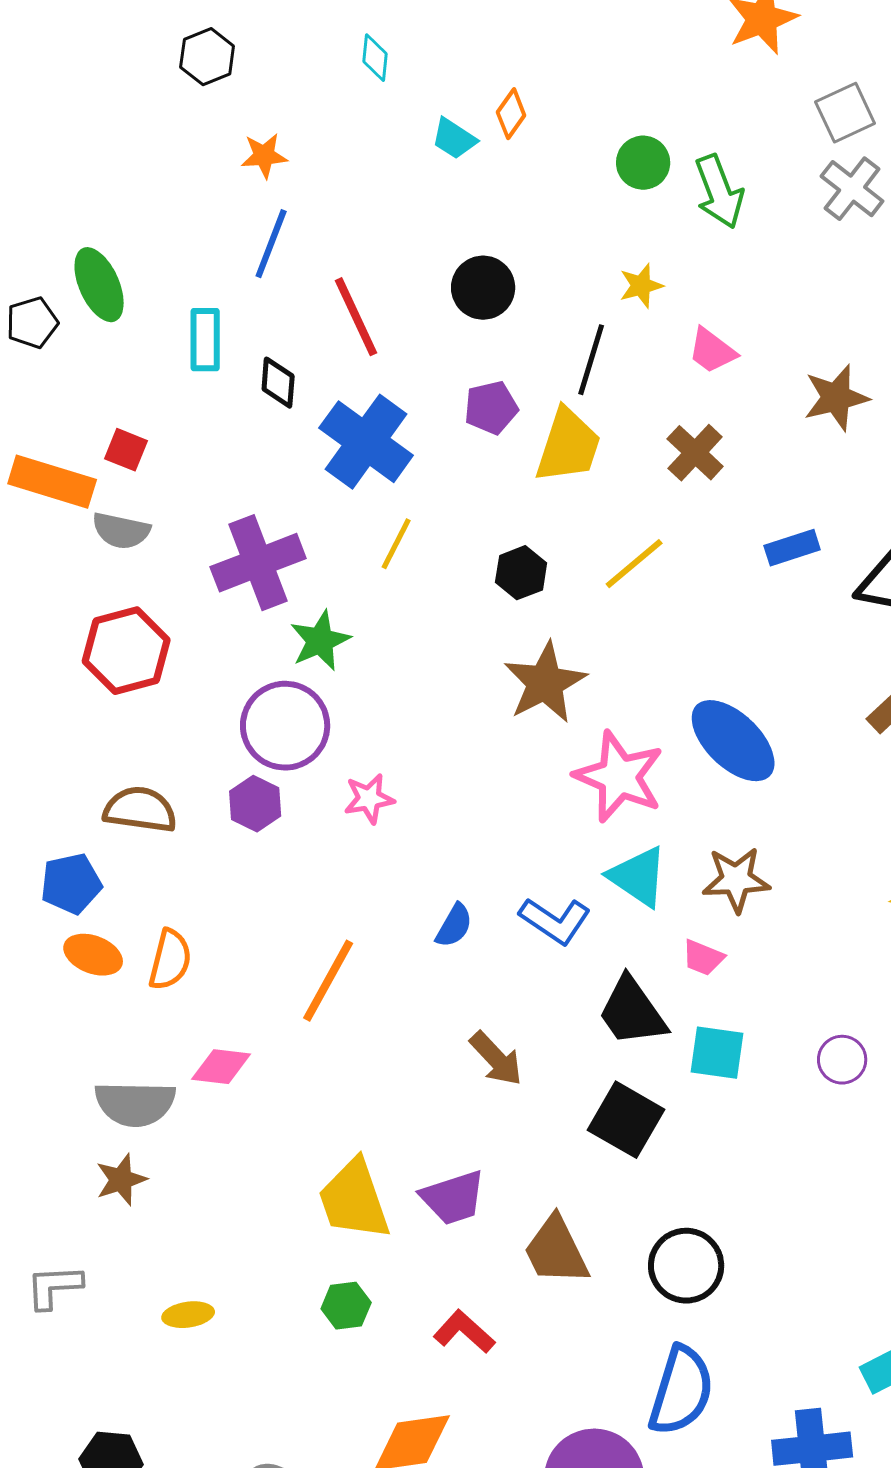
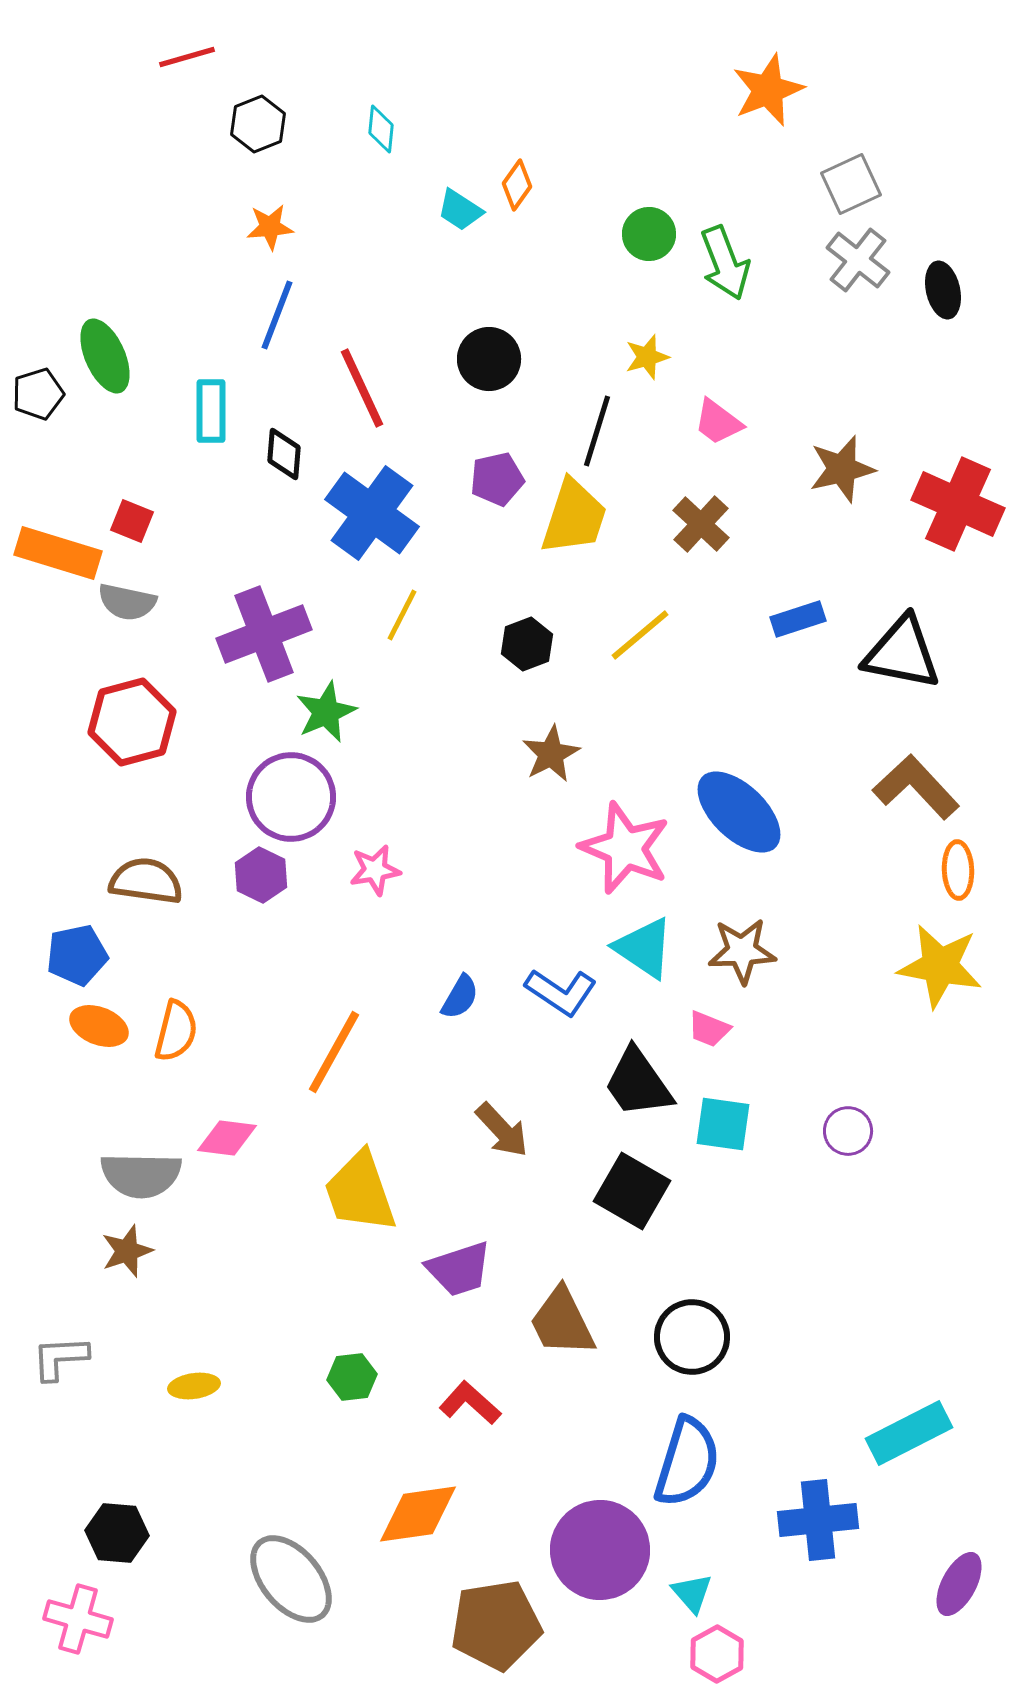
black hexagon: (207, 57) -> (258, 124), moved
brown star: (545, 683) -> (551, 754), size x0.7
yellow trapezoid: (354, 1200) -> (360, 1192), moved

